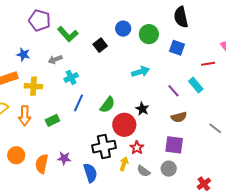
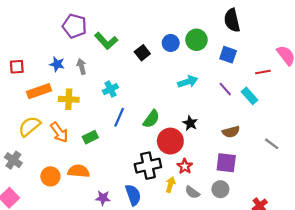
blue circle: (123, 29) -> (171, 43), moved
gray arrow: (55, 59) -> (81, 66), moved, turned 96
purple line: (173, 91) -> (225, 89), moved
orange arrow: (25, 116) -> (59, 132), turned -36
purple star: (64, 158) -> (103, 198), moved
orange semicircle: (42, 164) -> (79, 171), moved, turned 84

